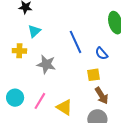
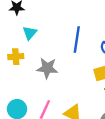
blue line: (75, 42) -> (77, 40), turned 40

